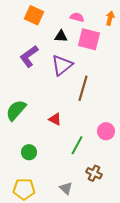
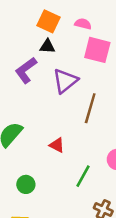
orange square: (34, 15) -> (48, 21), moved
black triangle: (61, 36) -> (47, 46), moved

